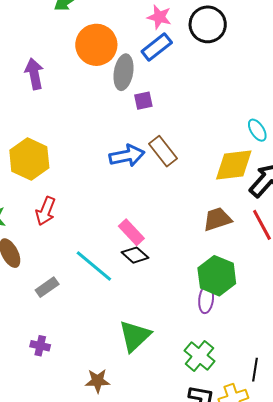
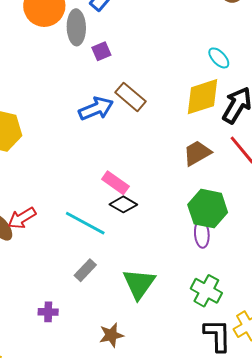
red arrow: (46, 211) -> (22, 218), moved, turned 48
gray rectangle: (47, 287) -> (85, 270), moved

